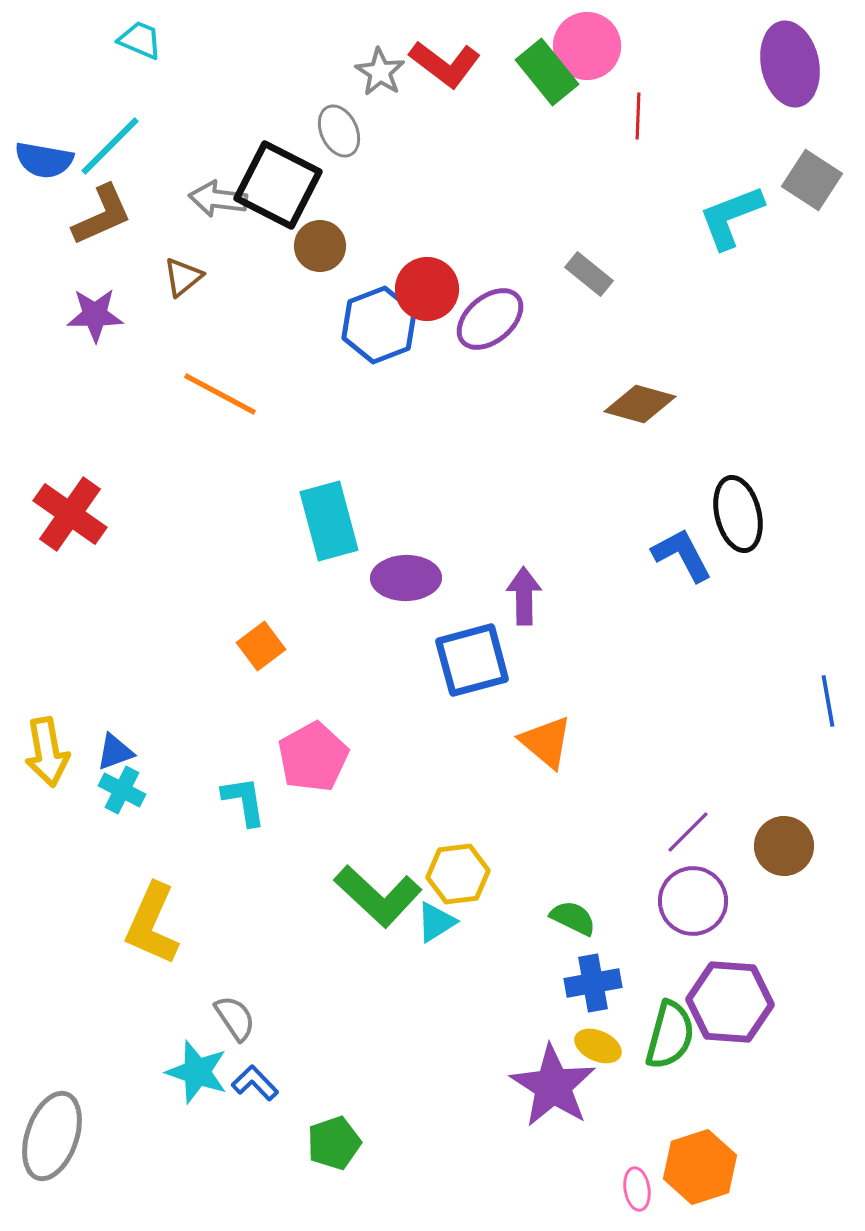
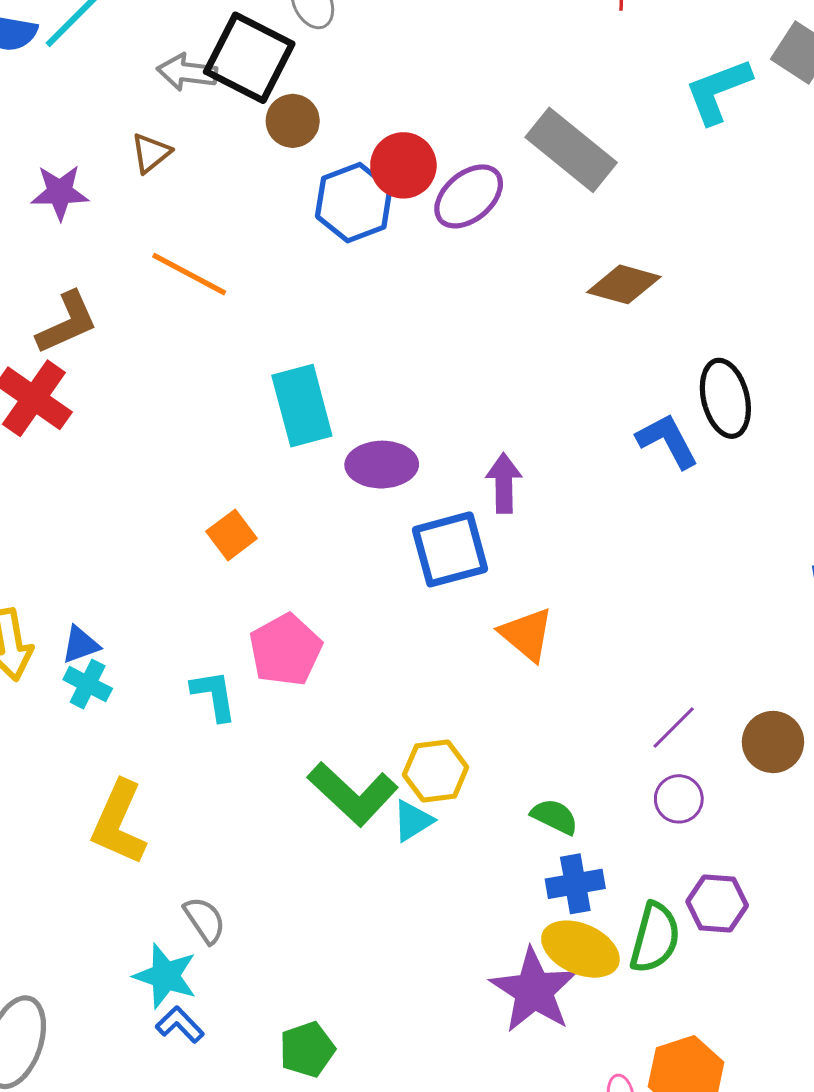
brown L-shape: (102, 215) -> (67, 323), moved
gray rectangle: (589, 274) -> (571, 150), size x1.8
purple circle: (693, 901) -> (679, 799), size x0.7
purple hexagon: (730, 1002) -> (717, 903), size x0.7
yellow ellipse: (598, 1046) -> (580, 949), size x1.6
blue L-shape: (255, 1083) -> (180, 1025), moved

